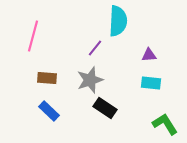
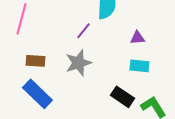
black rectangle: (105, 108) -> (122, 97), moved
blue rectangle: (49, 111) -> (37, 94), size x1.4

